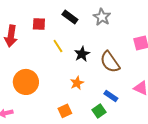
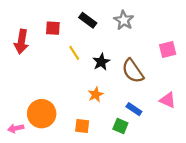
orange circle: (26, 82) -> (42, 114), moved
orange square: (65, 111) -> (82, 126), turned 32
green square: (99, 111) -> (120, 126), turned -32

